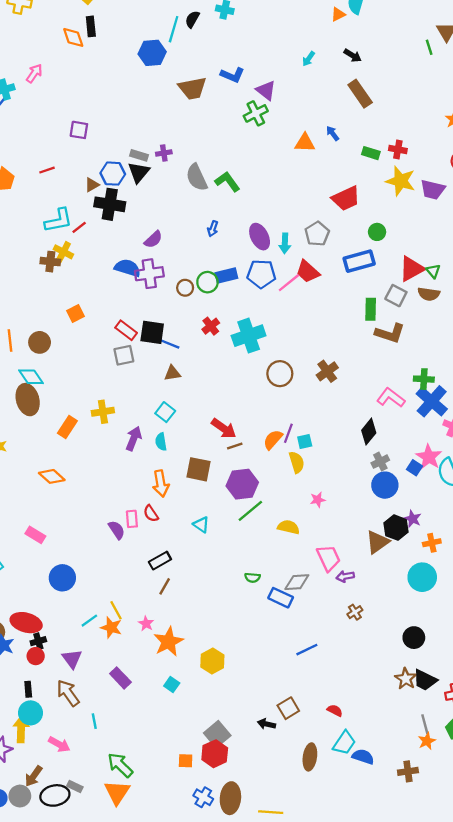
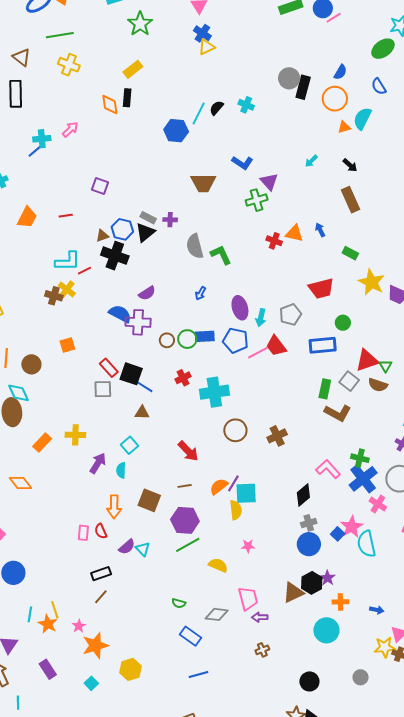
brown trapezoid: (192, 88) -> (203, 183), moved
red cross: (398, 149) -> (274, 241), moved
red arrow: (224, 428) -> (188, 451), moved
cyan square: (305, 441) -> (246, 493), size x1.6
purple semicircle: (117, 530) -> (127, 547), moved, turned 72
blue rectangle: (281, 598) -> (190, 636), moved
cyan line: (89, 621) -> (30, 614), turned -56
blue line: (307, 650) -> (198, 675), moved

